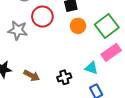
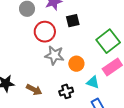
orange circle: (78, 26) -> (76, 64), moved
gray star: (18, 30) -> (54, 55), moved

